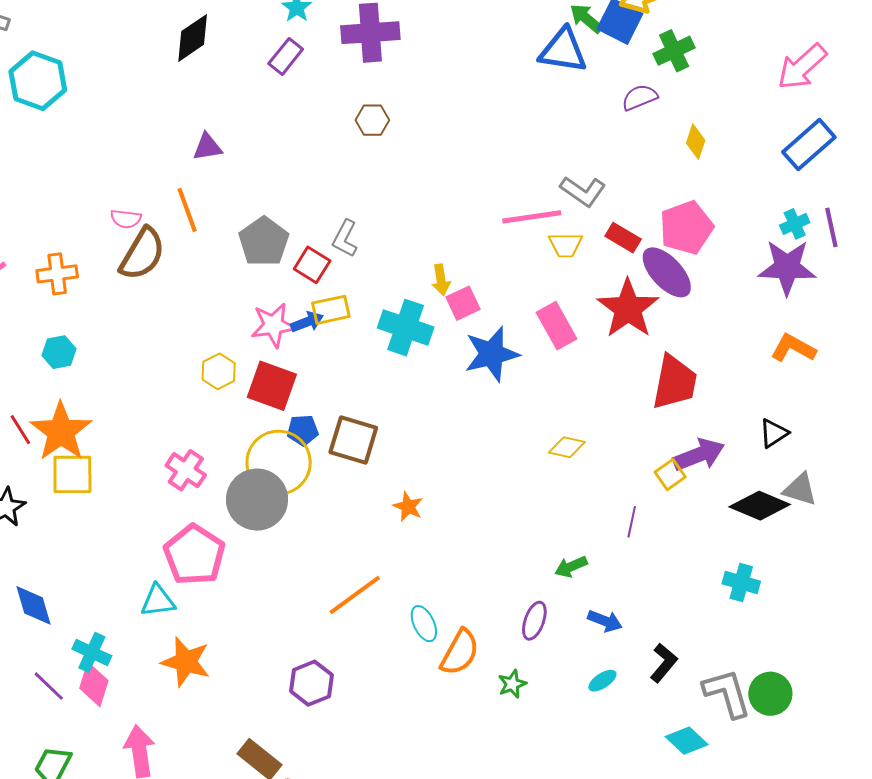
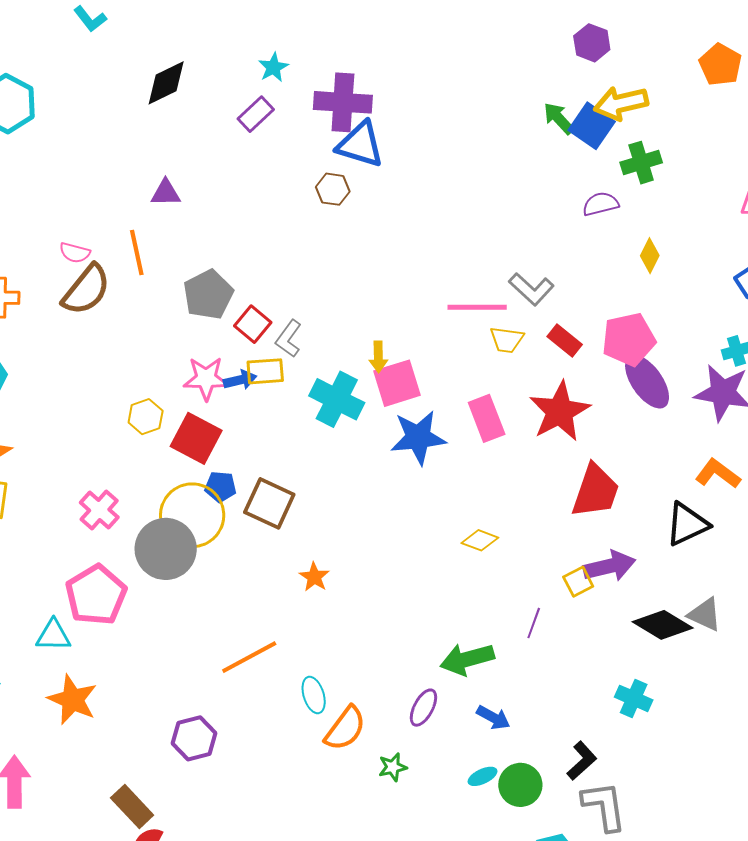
blue triangle: (563, 51) -> (360, 145), moved
gray L-shape: (345, 238) -> (289, 339), moved
purple ellipse: (667, 272) -> (647, 382), moved
pink square: (463, 303) -> (397, 383), size x1.4
black triangle: (774, 433) -> (687, 524), moved, size x1.5
green arrow: (571, 567) -> (467, 659), size x1.6
black L-shape: (664, 663) -> (582, 761), moved
green circle: (770, 694) -> (520, 785), moved

